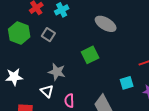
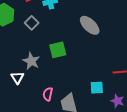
green square: (90, 55) -> (58, 50), moved
pink semicircle: (69, 101) -> (48, 94), moved

